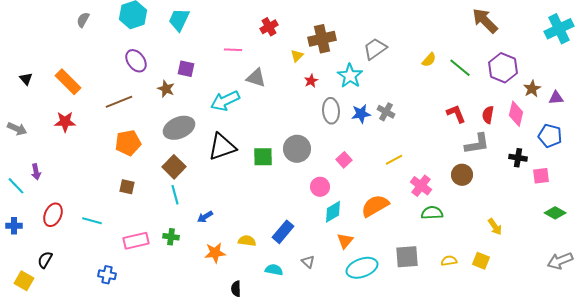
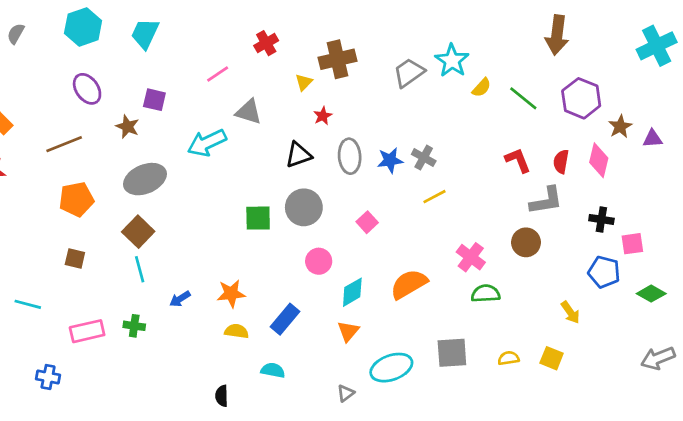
brown arrow: (485, 21) -> (557, 35), turned -128
pink line: (233, 50) -> (218, 74), turned -36
cyan star: (350, 76) -> (452, 61), moved
blue pentagon: (550, 136) -> (604, 272), moved
black triangle: (222, 147) -> (298, 155), moved, size x0.7
yellow line: (394, 160) -> (434, 197), moved
pink circle: (320, 187) -> (319, 261), moved
orange triangle: (345, 241) -> (348, 331), moved
orange star: (215, 253) -> (231, 294), moved
gray triangle: (308, 262) -> (346, 393), moved, turned 40

